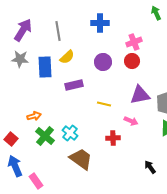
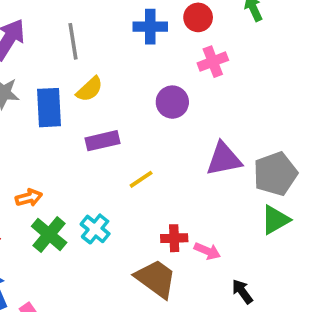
red circle: (132, 61) -> (198, 17), moved
purple circle: (103, 62) -> (172, 102), moved
yellow line: (104, 104) -> (141, 179), moved, turned -48
pink arrow: (131, 121) -> (207, 251), moved
brown trapezoid: (81, 159) -> (156, 279), moved

